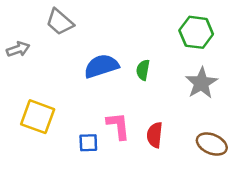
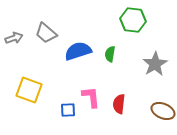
gray trapezoid: (60, 22) -> (46, 33), moved
green hexagon: (196, 32) -> (133, 20), moved

